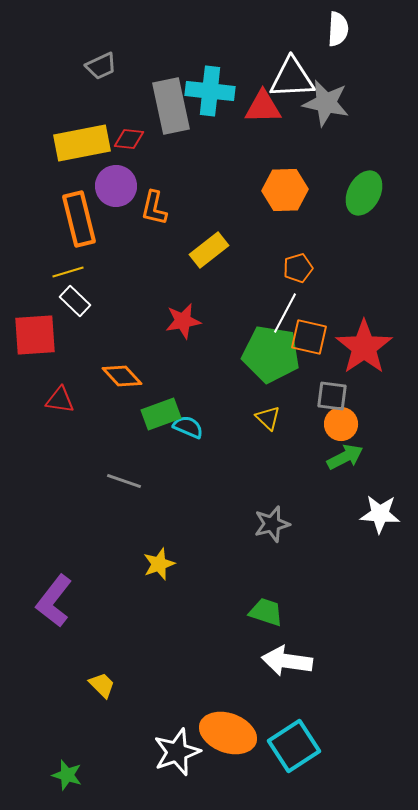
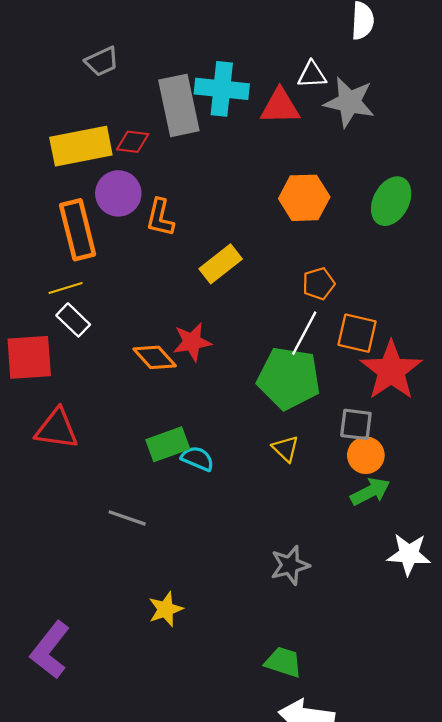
white triangle: (292, 78) -> (312, 75), size x0.6
orange square: (309, 337) -> (357, 333), moved
orange diamond: (122, 376) -> (155, 357), moved
red triangle: (60, 400) -> (57, 429), size x1.4

